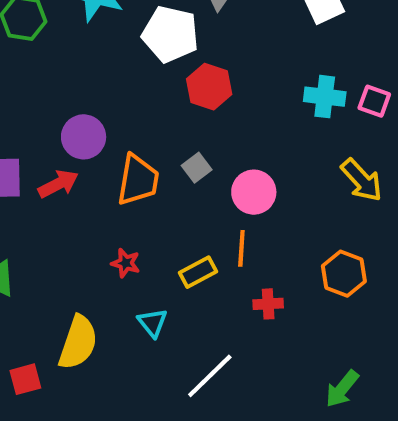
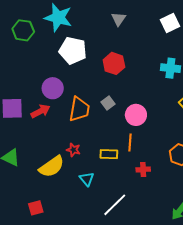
white pentagon: (170, 34) -> (73, 51), moved
yellow rectangle: (198, 272) -> (109, 154), turned 30
yellow semicircle: (78, 342) -> (52, 167), moved, turned 36
red square: (25, 379) -> (36, 208), moved

